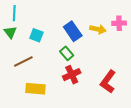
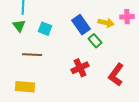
green rectangle: (67, 53) -> (95, 41), moved
brown line: (23, 61) -> (32, 55), turned 30
yellow rectangle: (35, 89) -> (25, 87), moved

